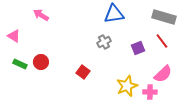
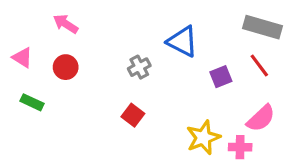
blue triangle: (114, 14) -> (182, 41), moved, turned 35
gray cross: (104, 42) -> (139, 67), moved
red circle: (41, 62) -> (66, 67), moved

